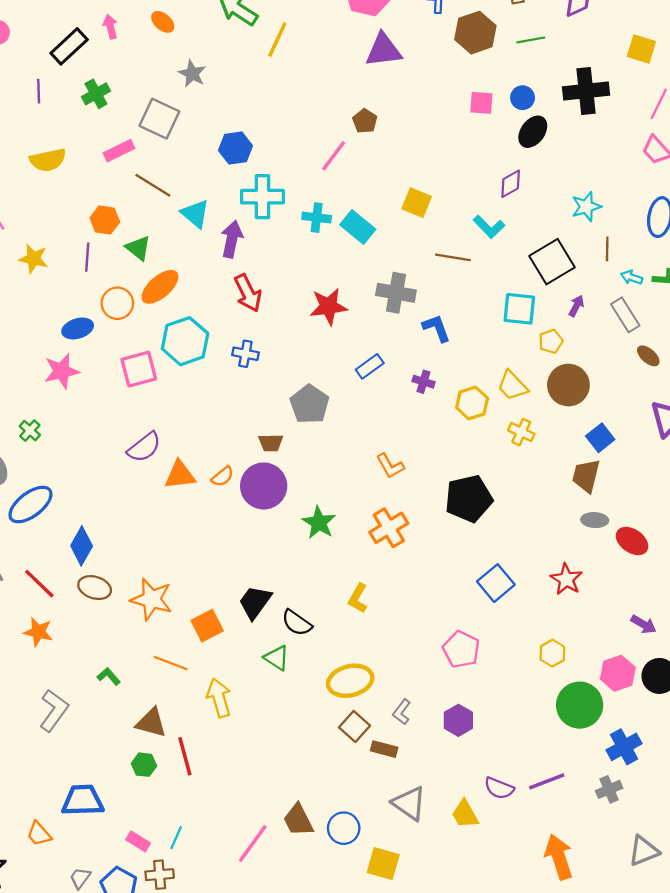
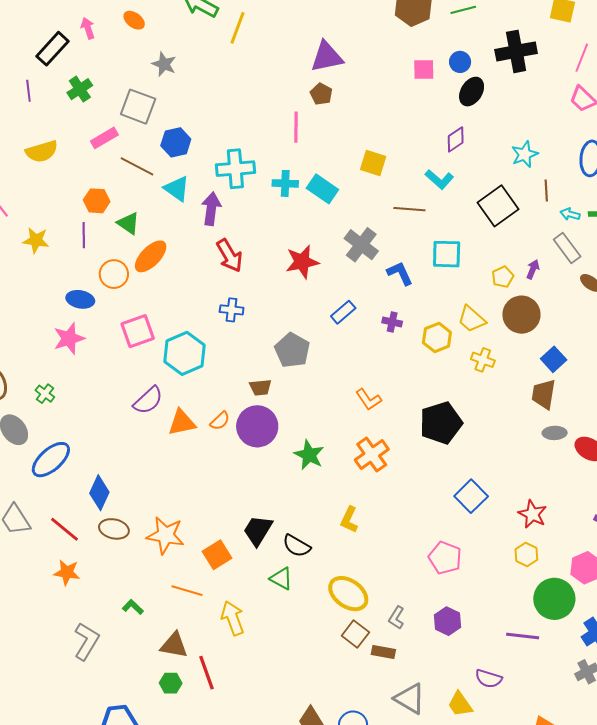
purple triangle: (383, 50) -> (327, 57), moved
blue hexagon: (236, 148) -> (176, 142), moved
pink line: (334, 156) -> (296, 127), turned -32
gray cross: (396, 293) -> (361, 245), turned 32
purple arrow: (576, 306) -> (533, 269), moved
cyan square: (519, 309) -> (447, 254), moved
blue ellipse: (78, 328) -> (80, 299), turned 32
cyan hexagon: (185, 341) -> (185, 353), moved
red star: (566, 579) -> (532, 514), moved
yellow ellipse: (350, 681) -> (348, 594), turned 54
purple line: (547, 781) -> (523, 636), moved, turned 32

